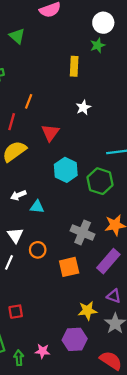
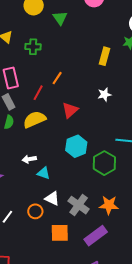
white triangle: (15, 235) -> (52, 199), moved, turned -42

